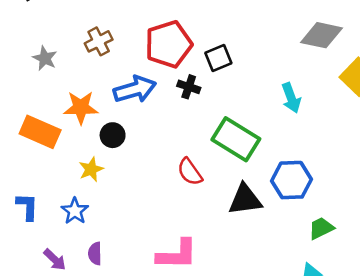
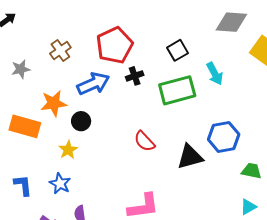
gray star: (45, 58) -> (21, 69), turned -30
black square: (218, 58) -> (177, 50), moved
black cross: (189, 87) -> (135, 76), turned -30
green rectangle: (236, 139) -> (177, 90), moved, turned -39
green trapezoid: (321, 228) -> (252, 171), turned 45

